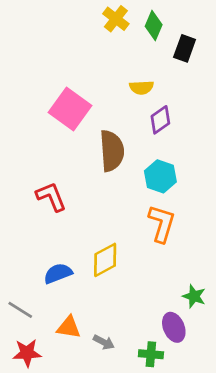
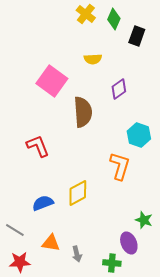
yellow semicircle: (141, 87) -> (93, 59), moved
cyan hexagon: (160, 176) -> (139, 135), moved
gray arrow: (104, 342) -> (77, 254), turned 49

